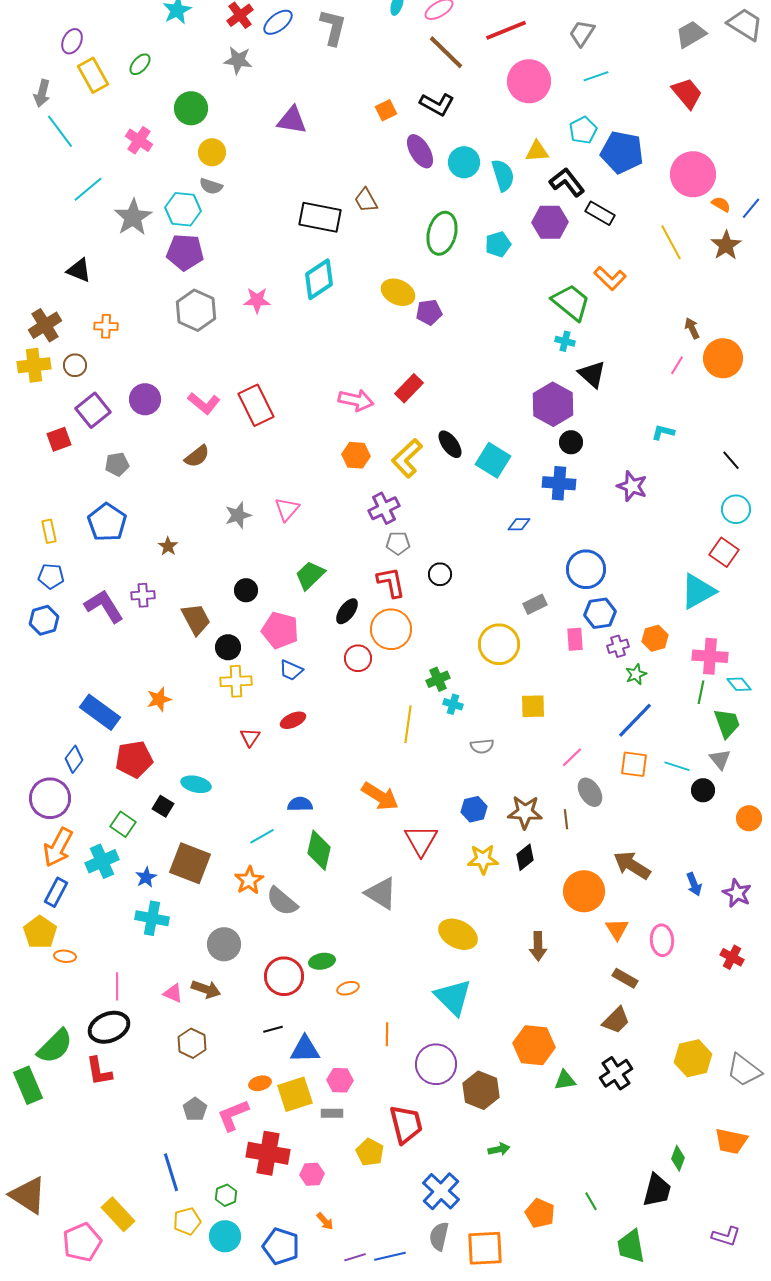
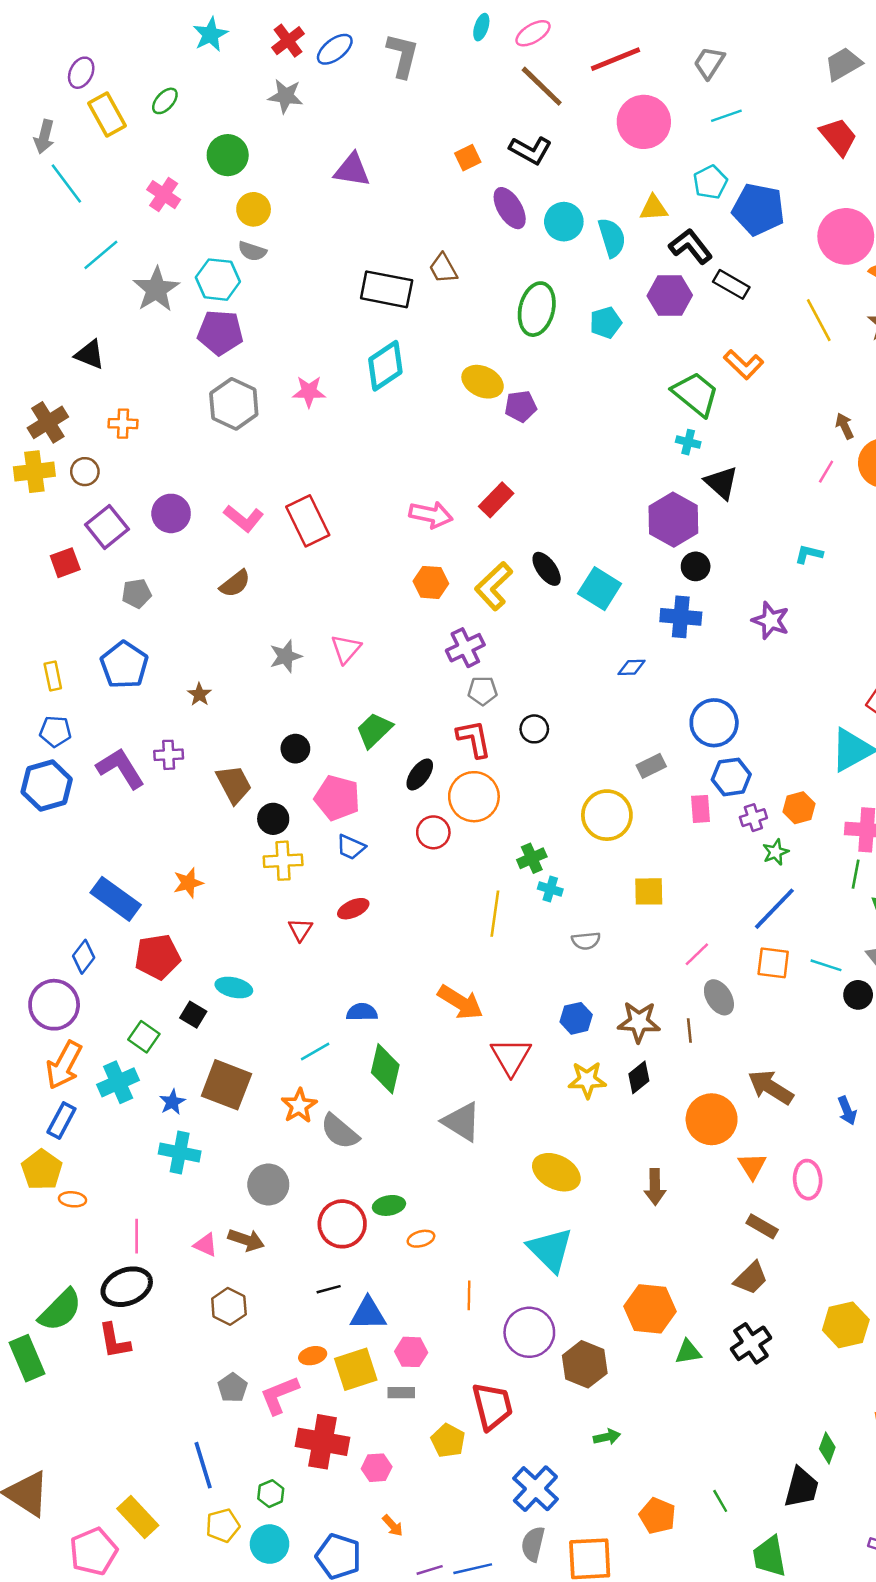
blue hexagon: (44, 620) -> (47, 786), size x1.4

